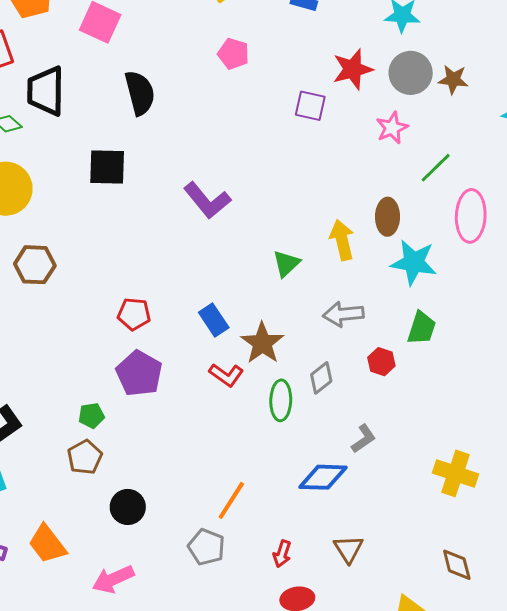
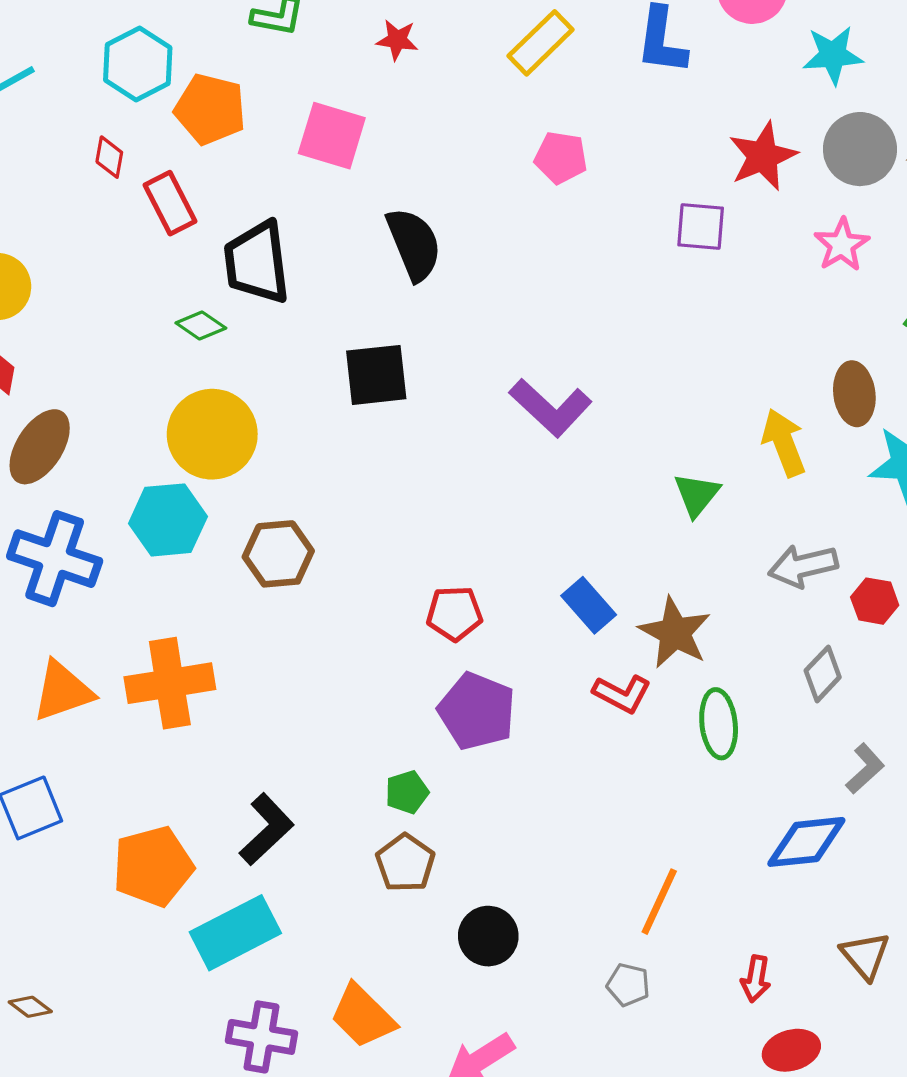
red hexagon: (381, 362) -> (875, 601), moved
gray diamond: (321, 378) -> (823, 674), moved
gray pentagon: (206, 547) -> (628, 985), size x0.7

